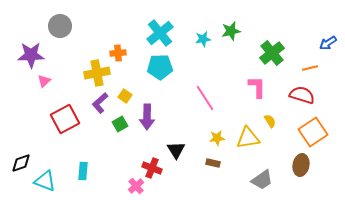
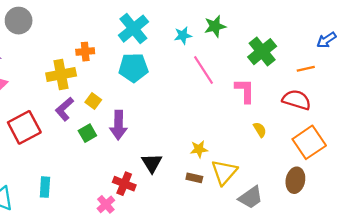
pink line: (205, 98) -> (203, 70), moved
yellow triangle: (248, 138) -> (224, 172), moved, turned -40

